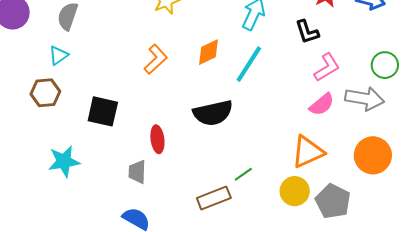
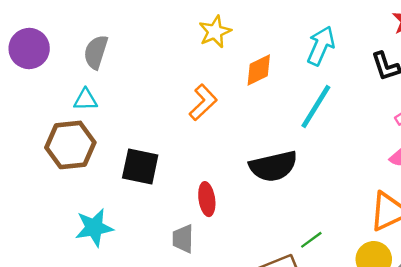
orange diamond: (208, 52) -> (259, 70), moved
cyan triangle: (59, 55) -> (86, 100), turned 35
brown hexagon: (45, 93) -> (70, 145), size x1.4

